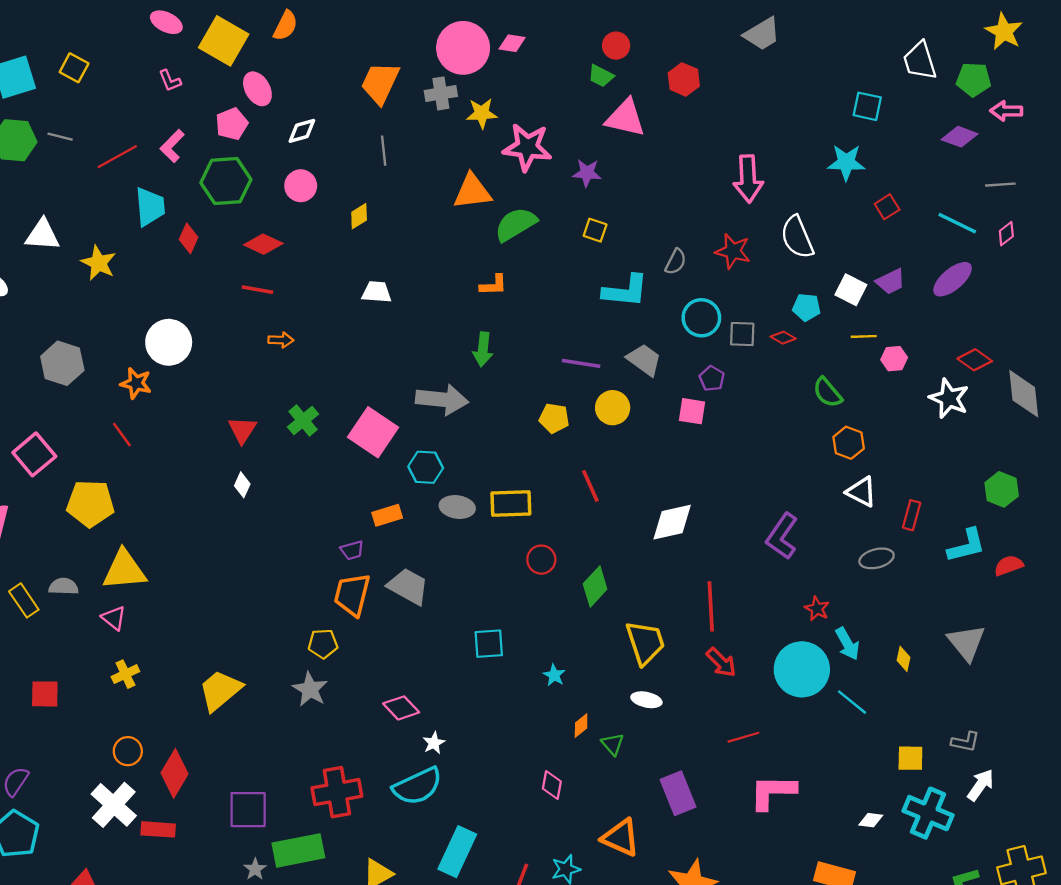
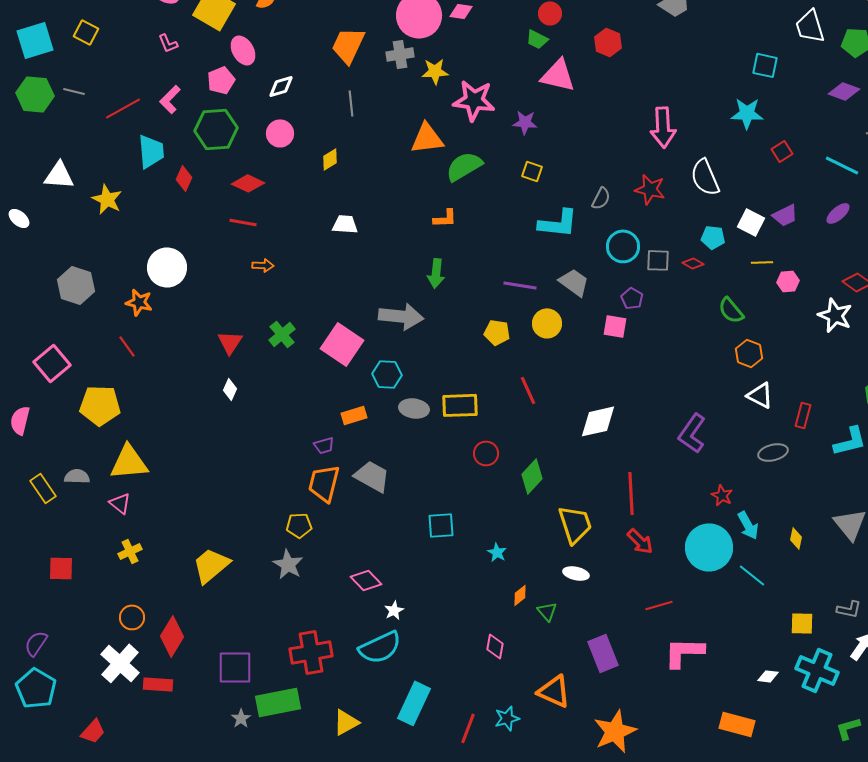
purple ellipse: (953, 279) -> (838, 213), size x0.7

